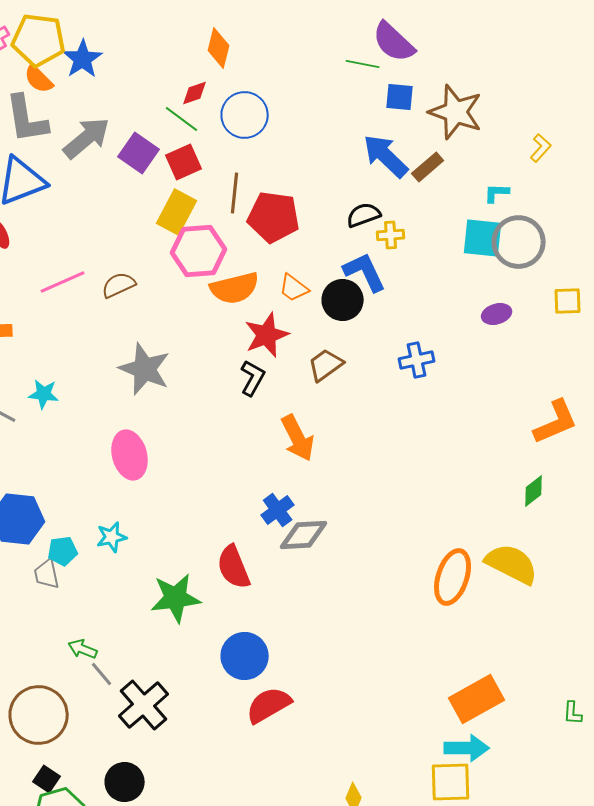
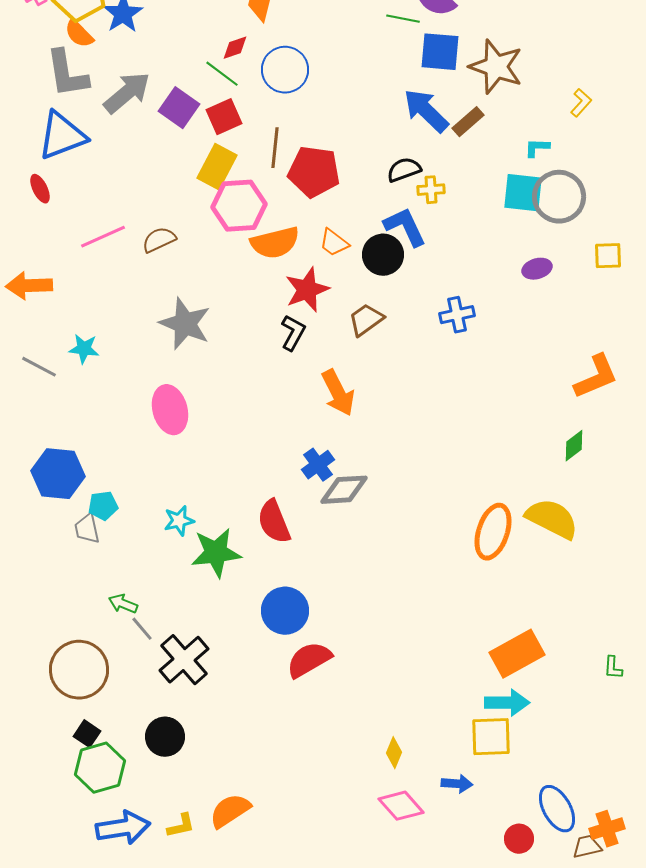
blue square: (400, 97) -> (440, 52), size x1.4
cyan star: (112, 537) -> (179, 521), moved

